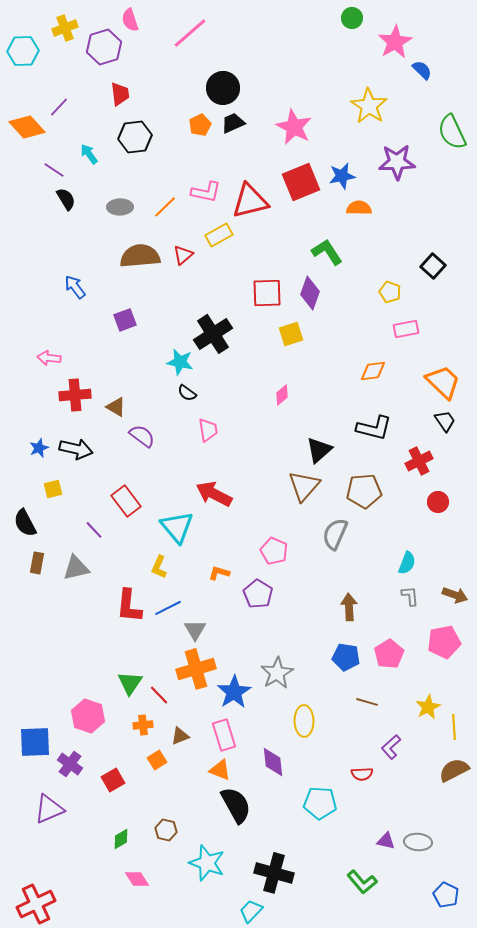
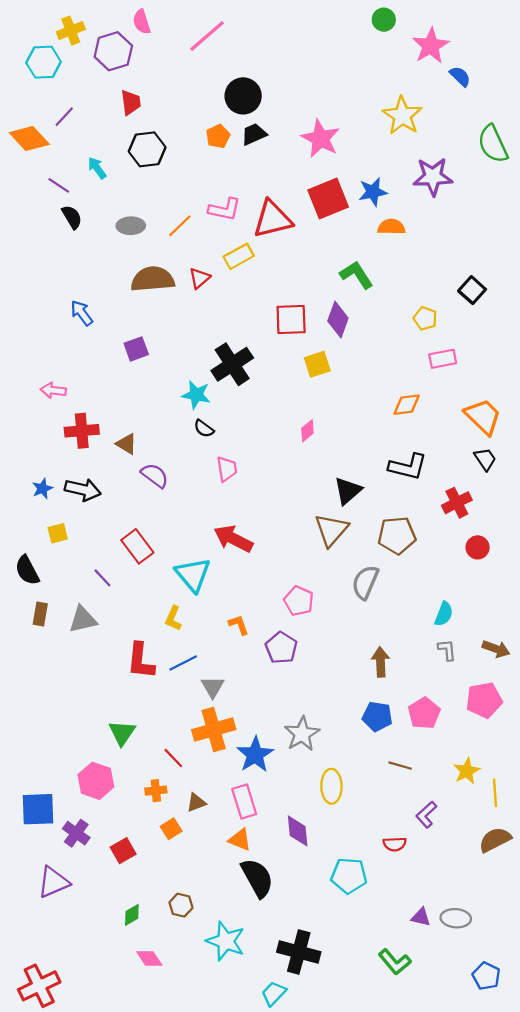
cyan hexagon: (23, 51) -> (44, 62), moved
orange L-shape: (219, 573) -> (239, 625), turned 55
green triangle: (130, 683) -> (122, 733), moved

